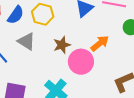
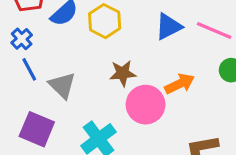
gray triangle: (26, 41) -> (62, 85), moved

